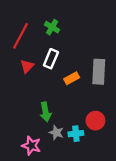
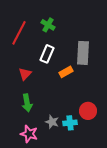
red triangle: (27, 66) -> (25, 74), moved
gray rectangle: (99, 72) -> (83, 53), moved
green arrow: (46, 112) -> (27, 103), moved

